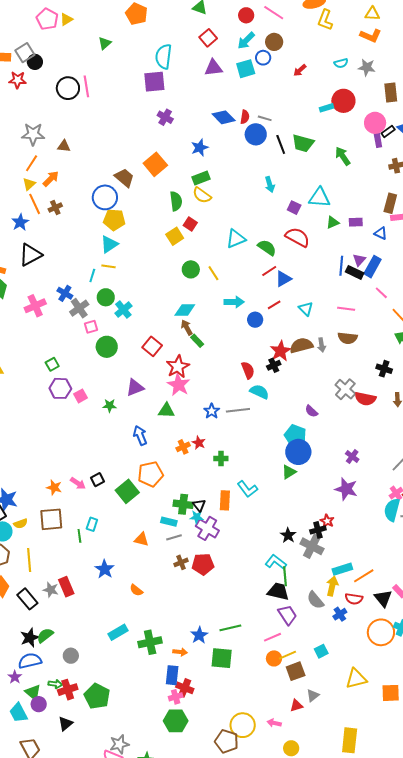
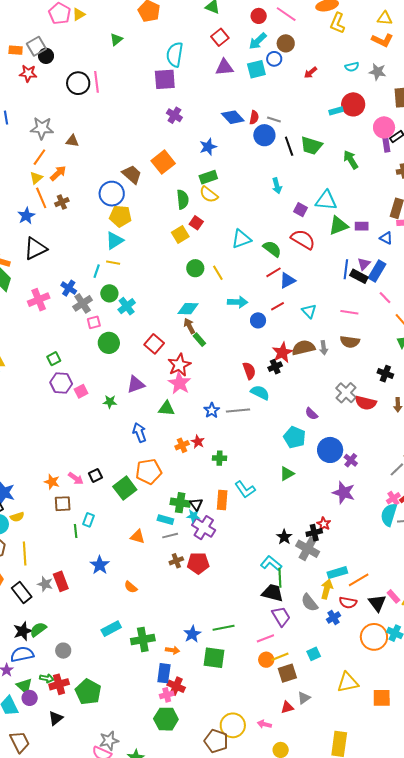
green triangle: (333, 222) -> (338, 226), size x1.5
blue circle: (298, 452) -> (330, 450), moved
brown square: (51, 519) -> (63, 504), moved, size x0.7

